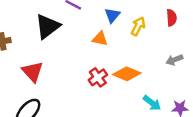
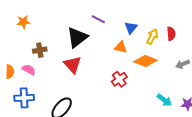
red semicircle: (172, 18) -> (171, 34), moved
red triangle: (32, 72) -> (73, 65), moved
orange diamond: (127, 74) -> (145, 61), moved

